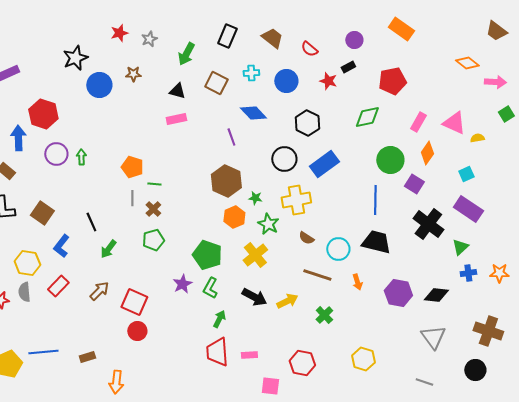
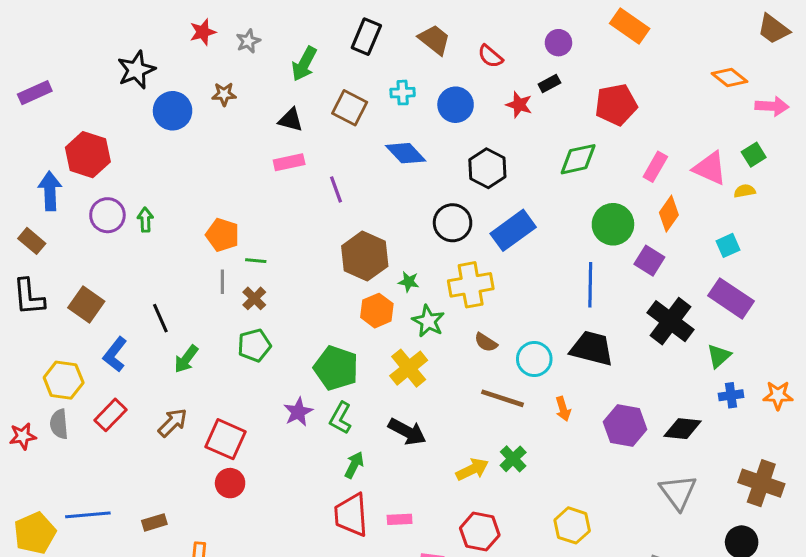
green square: (506, 114) -> (754, 155), moved
purple line: (231, 137) -> (336, 189), moved
yellow arrow: (287, 301) -> (472, 469), moved

